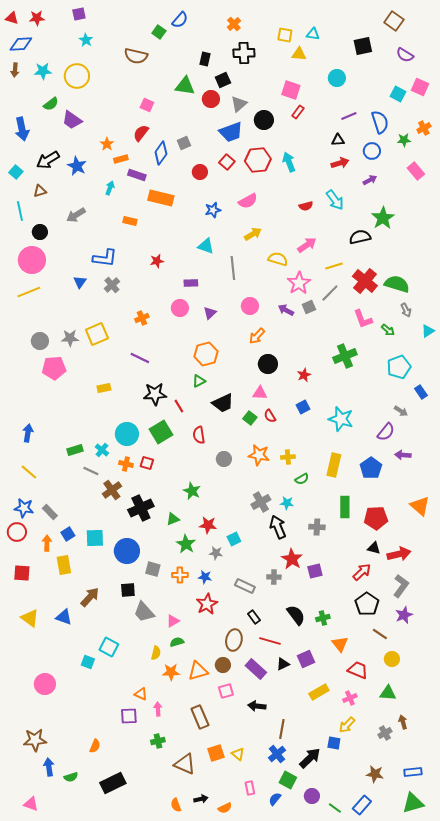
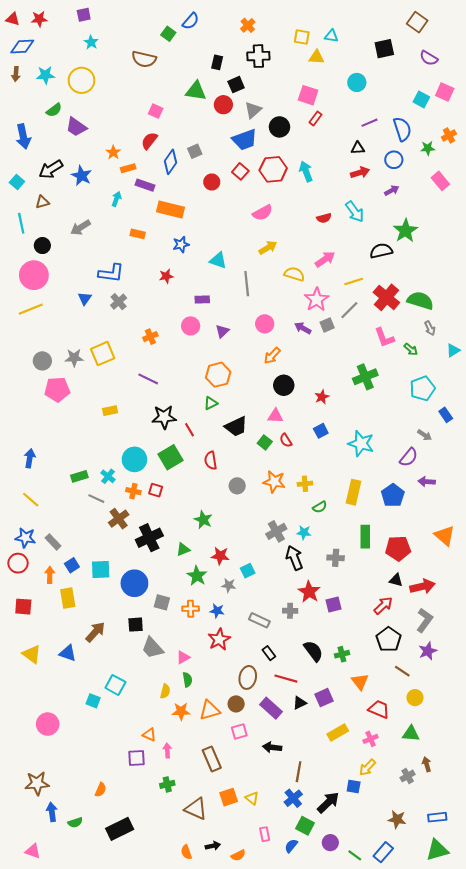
blue star: (213, 210) -> (181, 244), moved
green semicircle: (177, 642) -> (187, 680), turned 96

